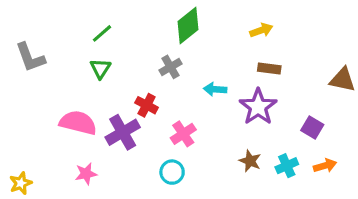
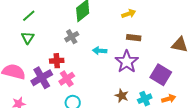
red cross: (147, 105) -> (57, 61), turned -32
purple square: (312, 127) -> (161, 75), size x1.5
pink cross: (183, 134) -> (67, 79), moved

